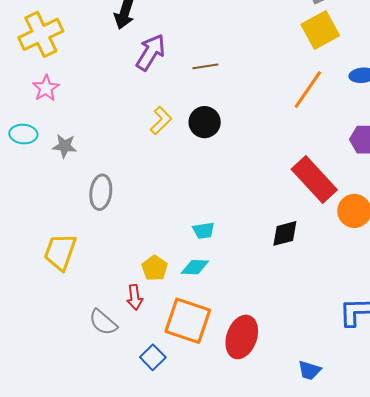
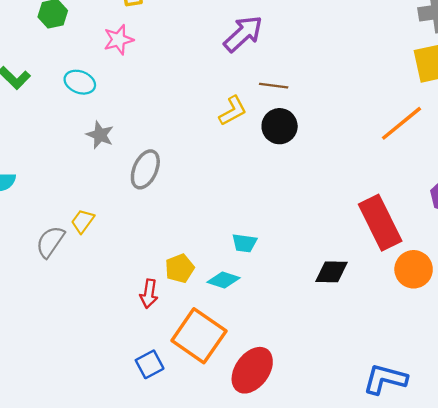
brown line: (205, 66) -> (274, 86), moved
gray star: (65, 146) -> (100, 135), moved
yellow trapezoid: (60, 252) -> (83, 221), size x0.6
gray semicircle: (103, 322) -> (50, 242), moved, turned 68

